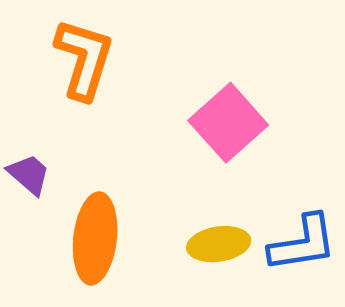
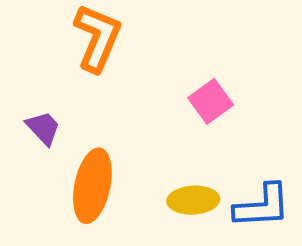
pink square: (228, 123) -> (211, 101), size x0.7

